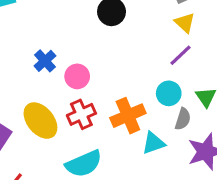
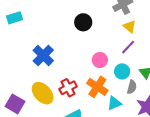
blue cross: (45, 61) -> (43, 56), size x1.5
pink circle: (77, 76) -> (100, 60), moved
orange cross: (128, 116) -> (97, 87), turned -30

